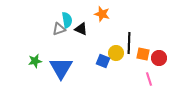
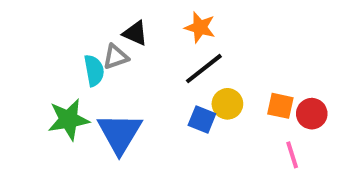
cyan semicircle: (67, 20) -> (94, 71), moved
black triangle: (81, 29) -> (135, 33), moved
black line: (129, 43) -> (204, 69), moved, turned 50
green star: (35, 61) -> (69, 120), size x1.5

